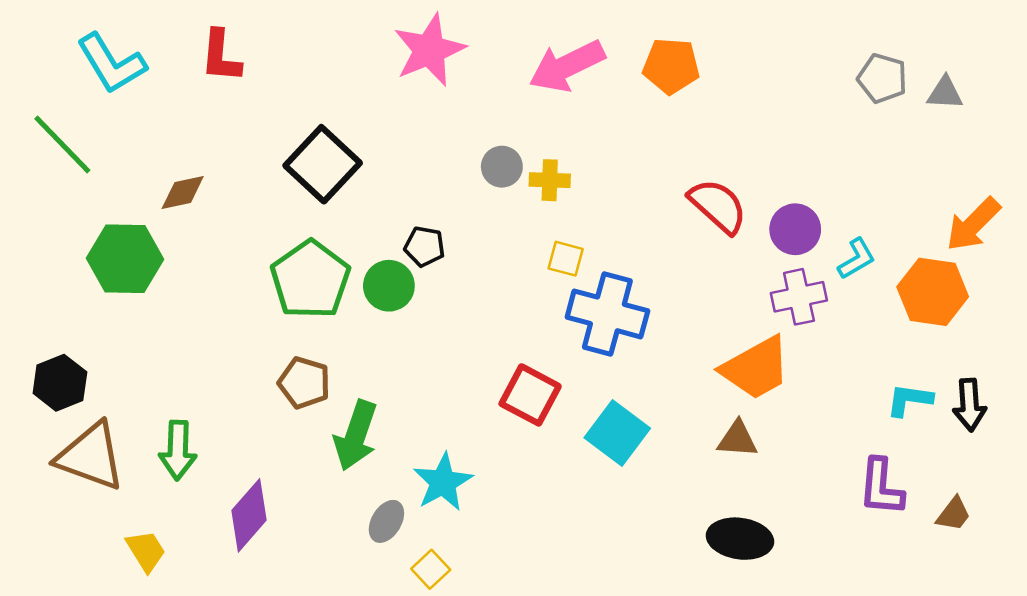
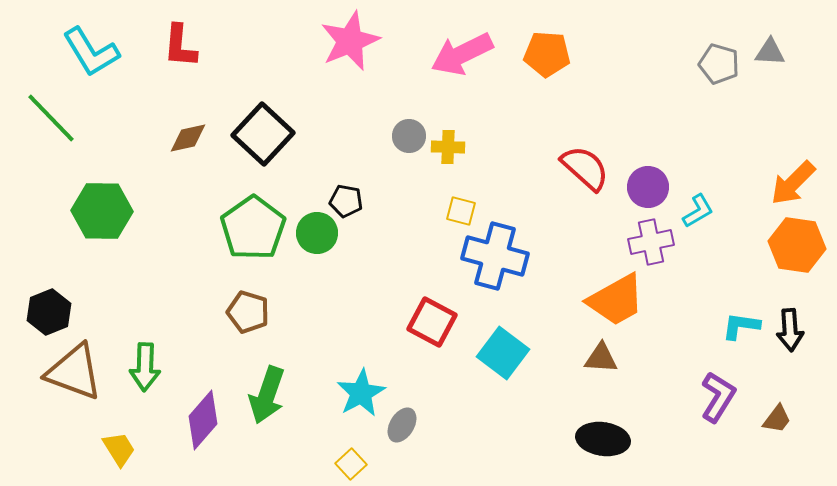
gray triangle: (945, 93) -> (770, 52), moved
brown diamond: (183, 192) -> (188, 138), moved
orange hexagon: (933, 292) -> (797, 245), moved
green arrow: (356, 435) -> (267, 395), moved
purple L-shape: (881, 487) -> (718, 397), turned -153
gray ellipse: (386, 521) -> (402, 425), moved

